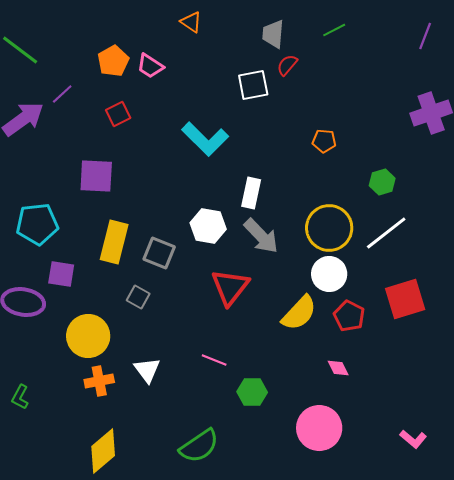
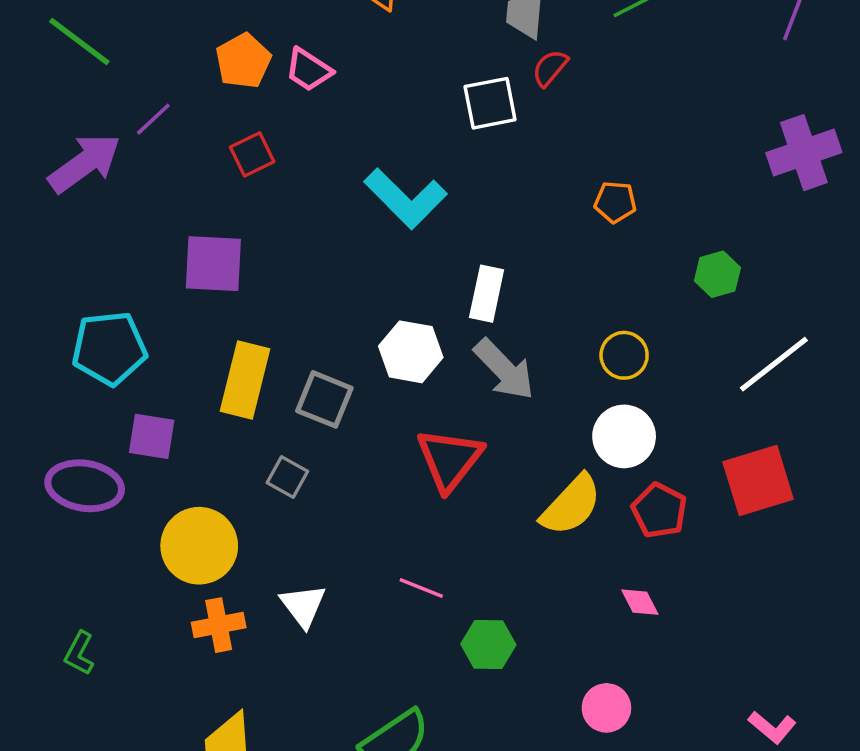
yellow circle: (329, 228) -> (624, 355), size x0.6
white line: (386, 233) -> (774, 364), moved
pink circle: (319, 428) -> (606, 708), size x0.6

